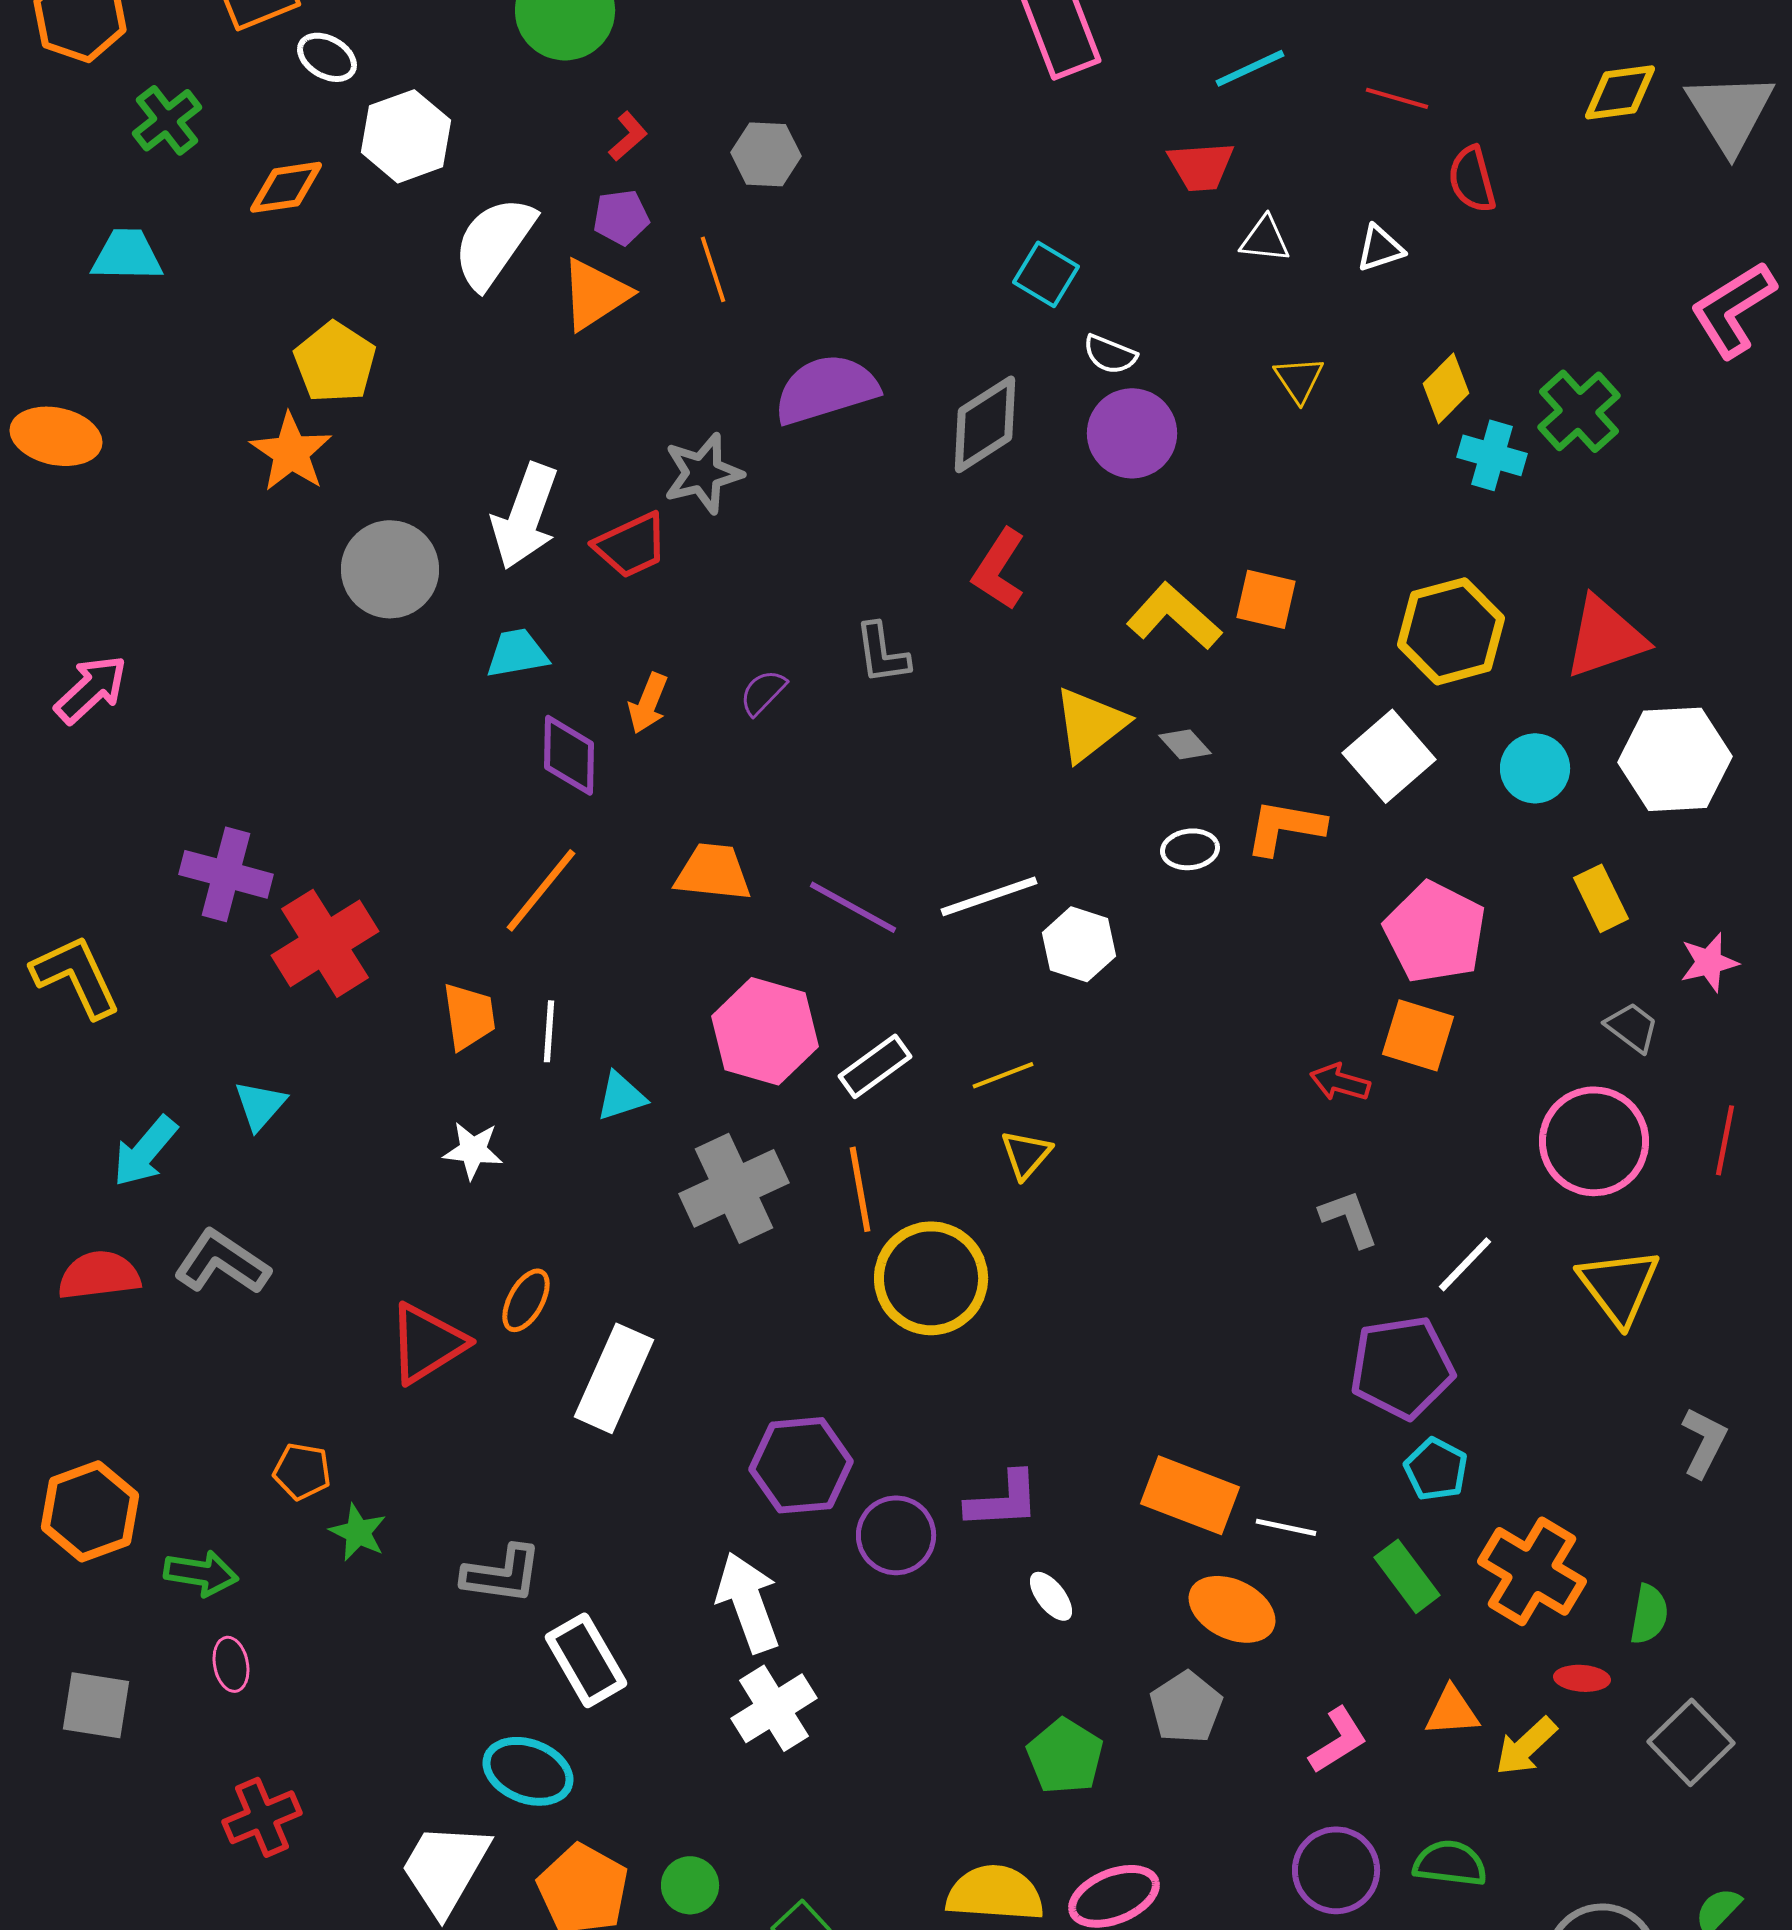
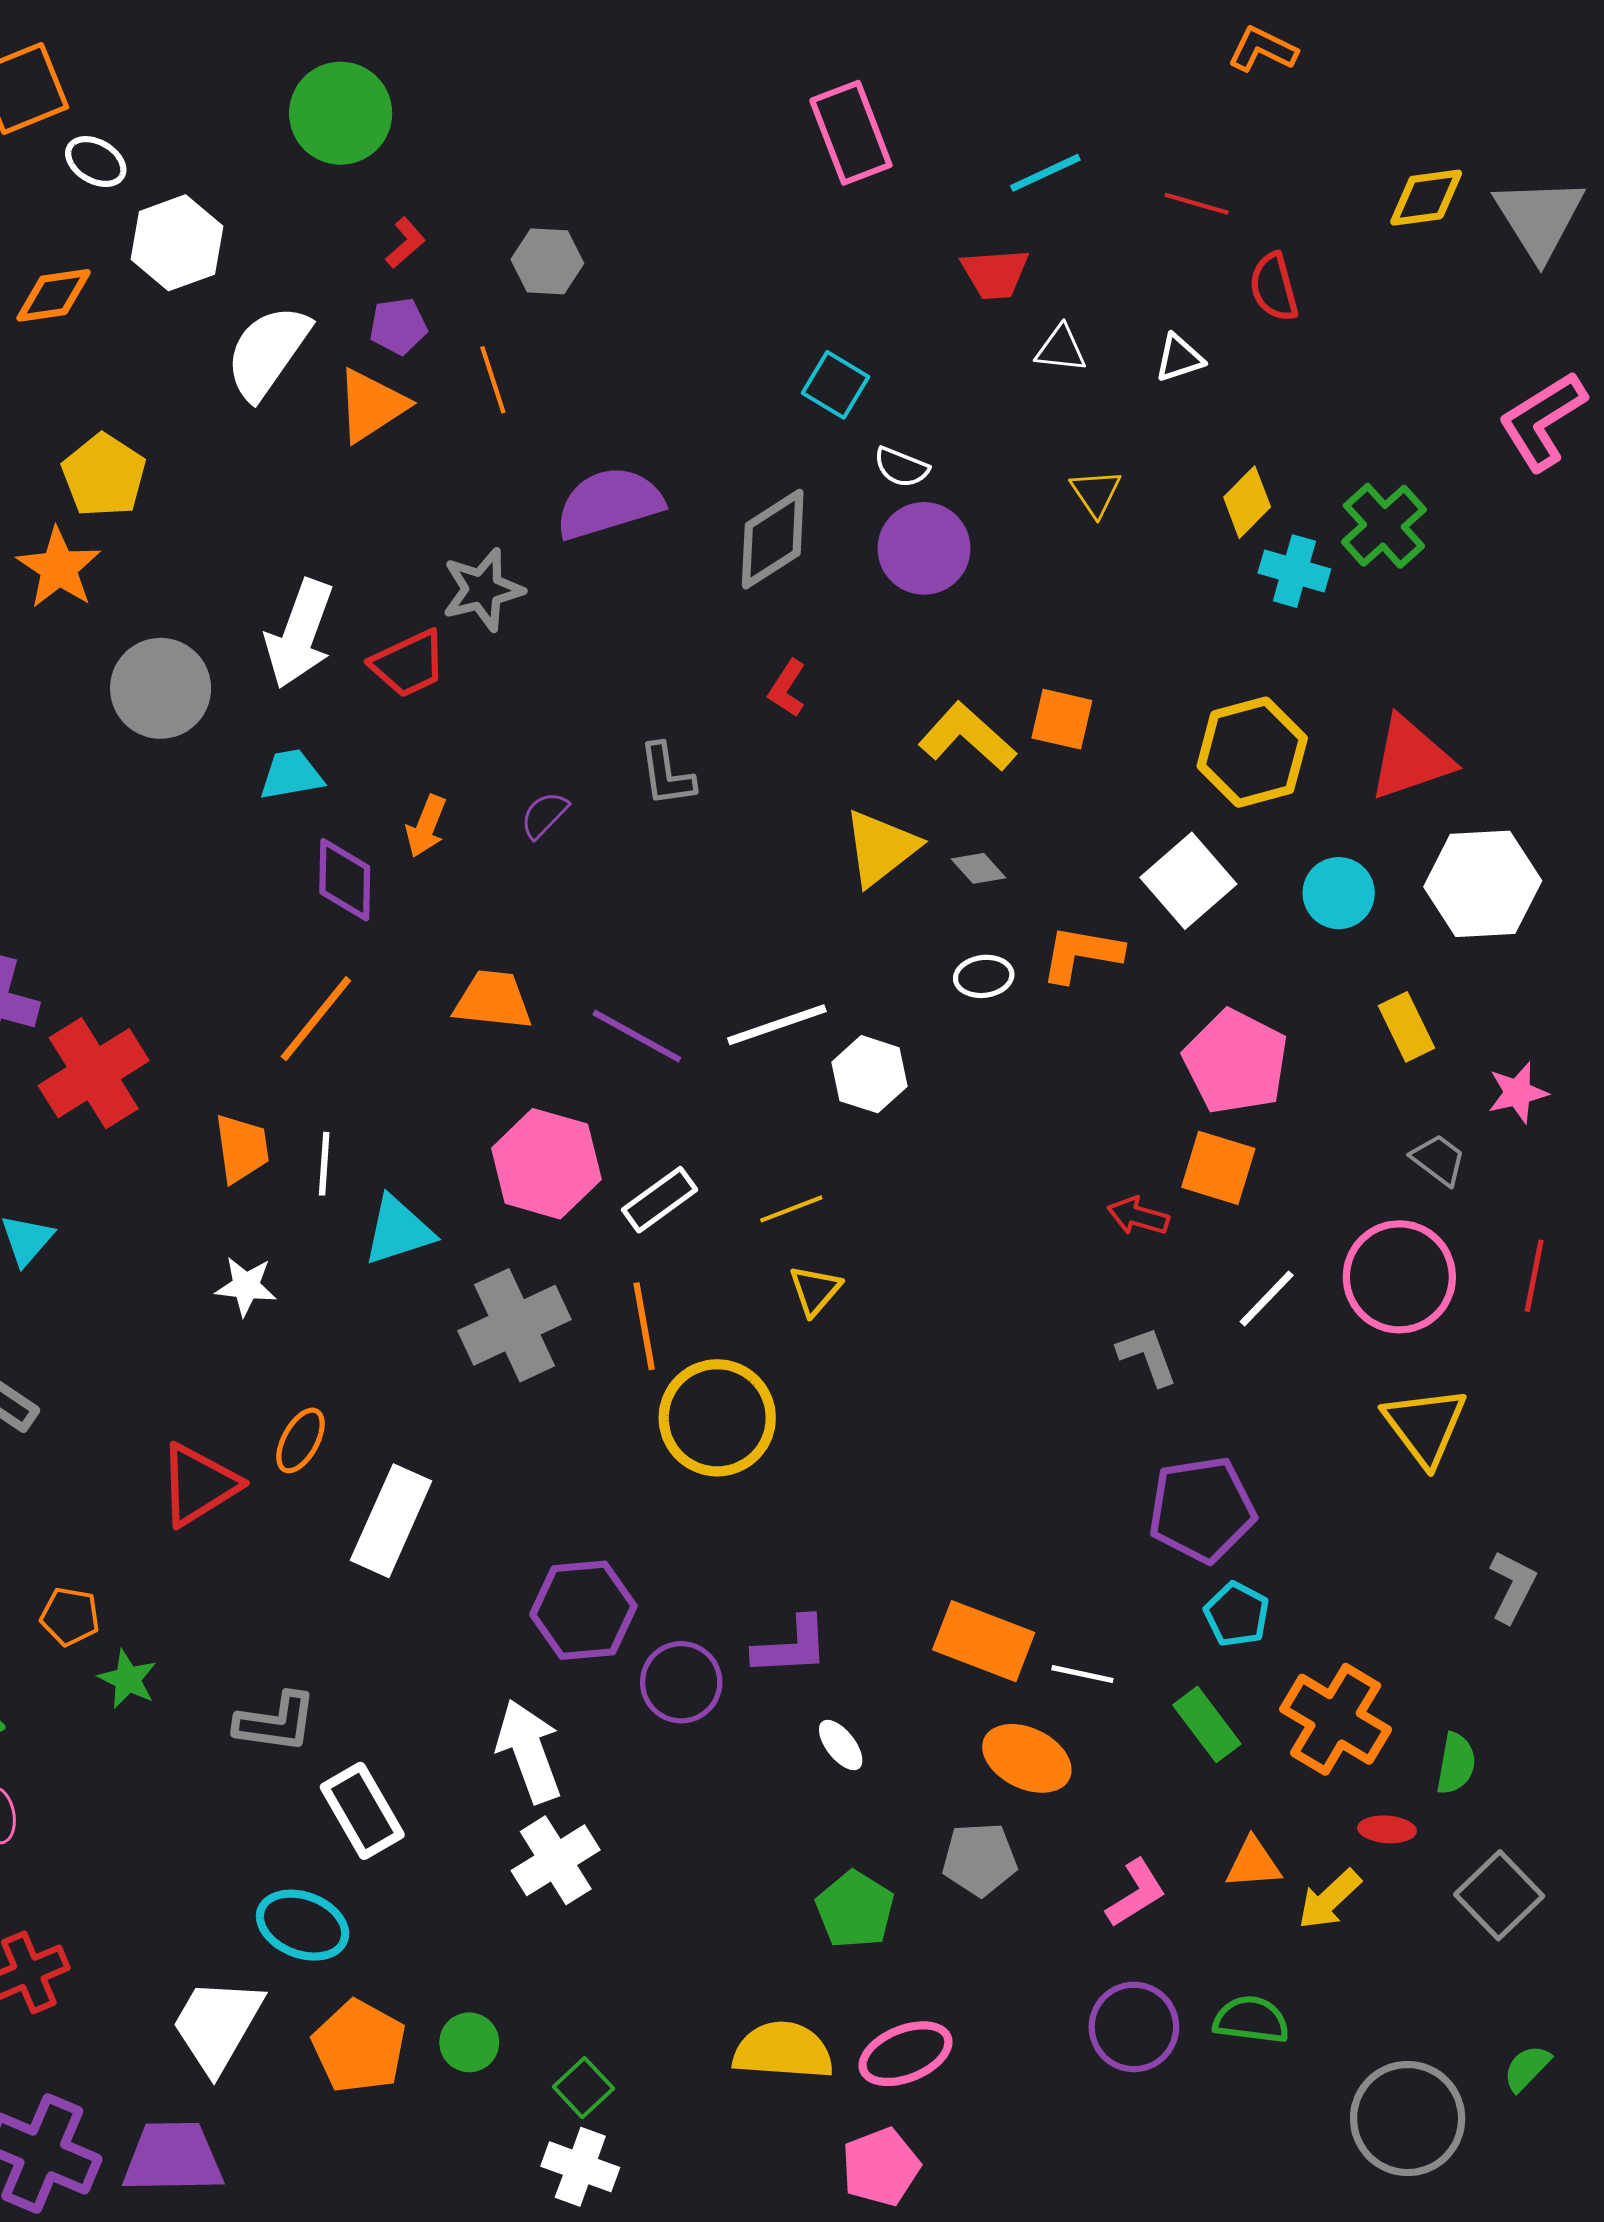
red L-shape: (999, 569) -> (787, 688), size x0.7
cyan triangle: (621, 1096) -> (398, 1231), size x1.4
white line: (1465, 1264) -> (1267, 1298), moved
gray pentagon: (1186, 1707) -> (980, 1859), turned 30

